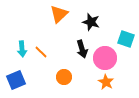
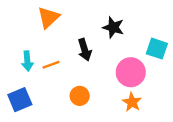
orange triangle: (59, 14) -> (49, 17), moved
black arrow: (82, 49) -> (85, 50), moved
orange line: (41, 52) -> (51, 65), turned -64

